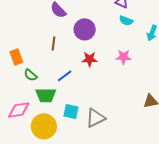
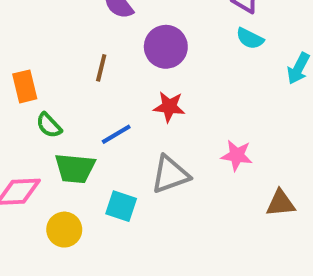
pink star: (123, 57) -> (237, 155), moved
gray triangle: (95, 118) -> (170, 174), moved
yellow circle: (44, 126) -> (64, 230), size x0.7

